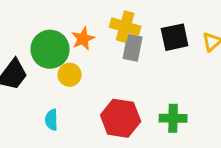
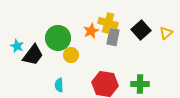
black square: (175, 37) -> (141, 30), turned -30
orange star: (83, 39) -> (91, 31), moved

